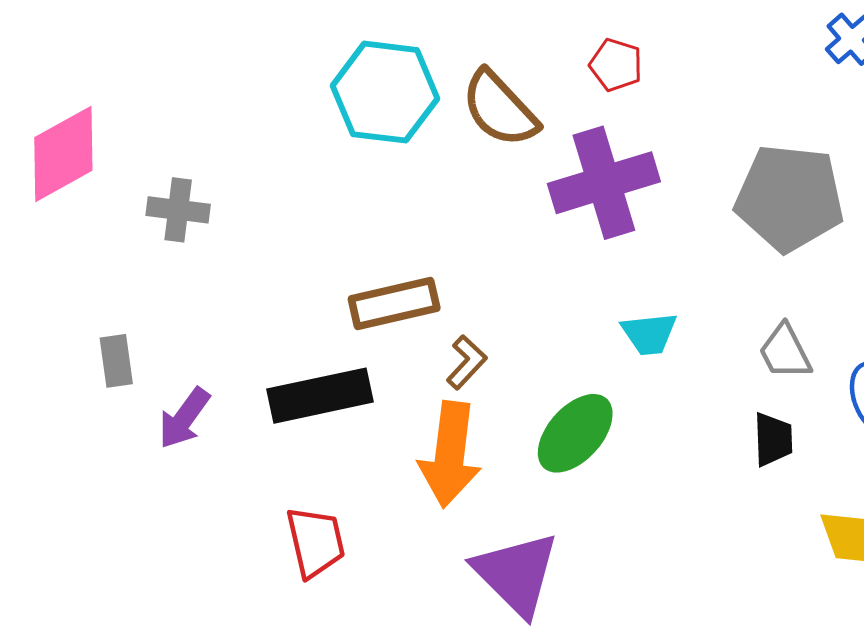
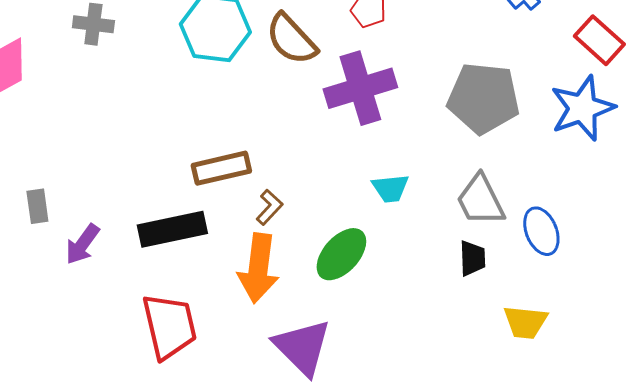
gray cross: (178, 210) -> (93, 24), moved
gray trapezoid: (785, 352) -> (480, 200), size x1.4
red trapezoid: (316, 542) -> (169, 326), size x1.4

